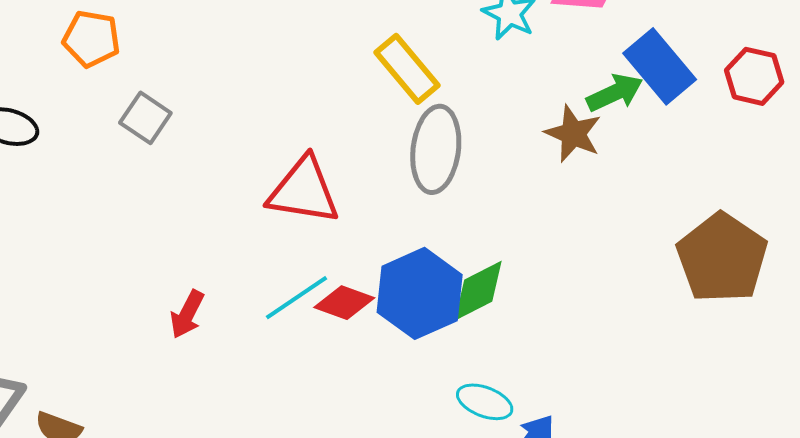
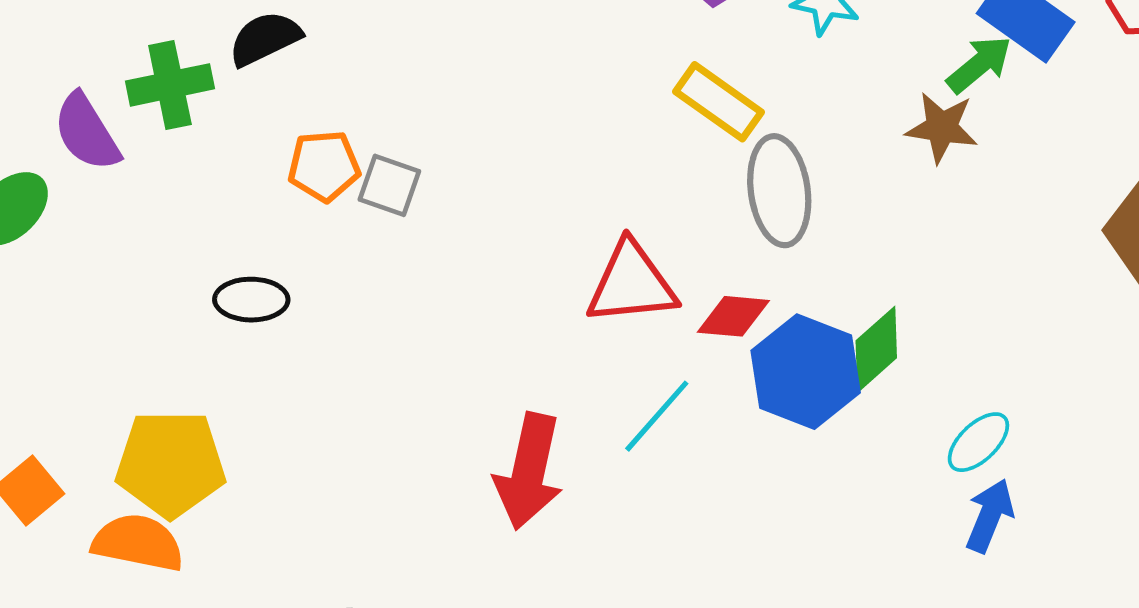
gray square: (145, 118) -> (389, 185), moved
red diamond: (344, 303) -> (733, 316), moved
red arrow: (187, 314) -> (529, 471), size x1.8
cyan ellipse: (485, 402) -> (978, 442), moved, turned -50

